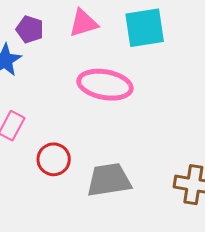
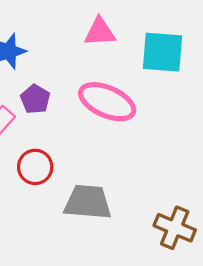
purple pentagon: (30, 29) -> (35, 99), moved

